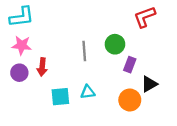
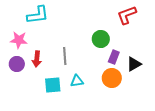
cyan L-shape: (22, 17) -> (38, 15), moved
gray line: (84, 51) -> (65, 56), moved
black triangle: (149, 84) -> (134, 64), moved
orange circle: (130, 100) -> (112, 78), moved

